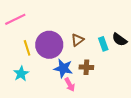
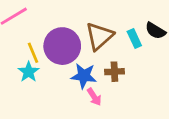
brown triangle: (77, 40) -> (99, 36), size x1.6
cyan star: (21, 74) -> (29, 72), moved

